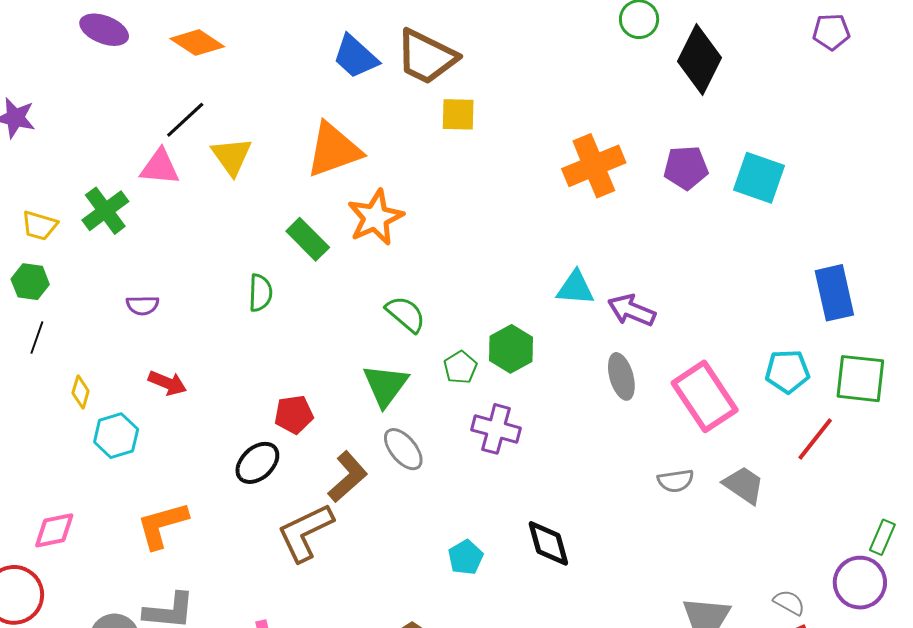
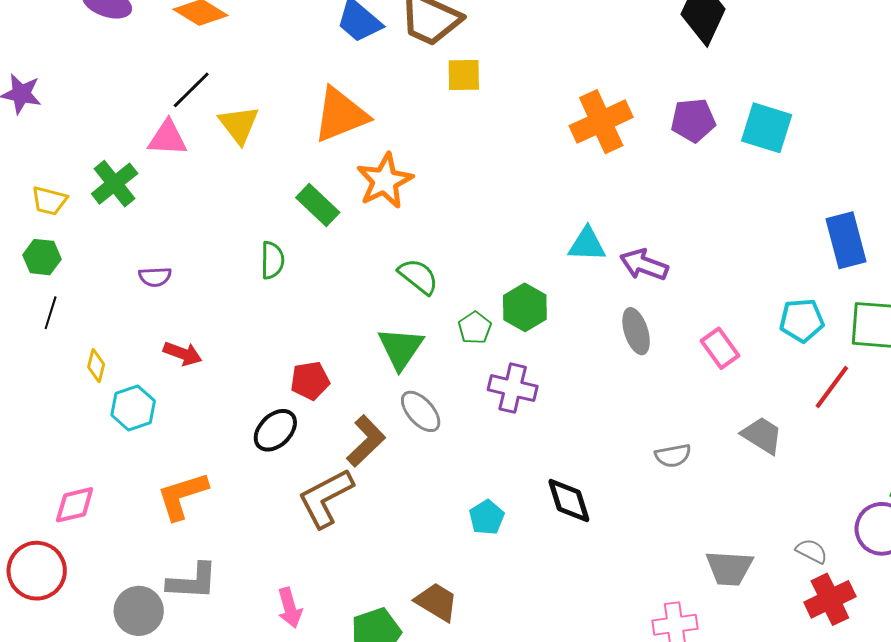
pink rectangle: (705, 396) -> (720, 348), size x0.6
gray semicircle: (676, 481) -> (673, 456), moved

